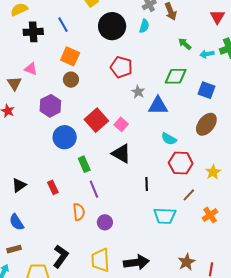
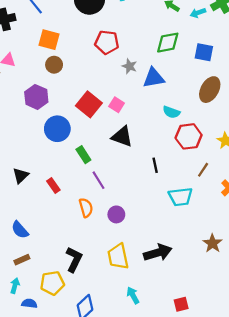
black triangle: (19, 185) -> (21, 176), moved

